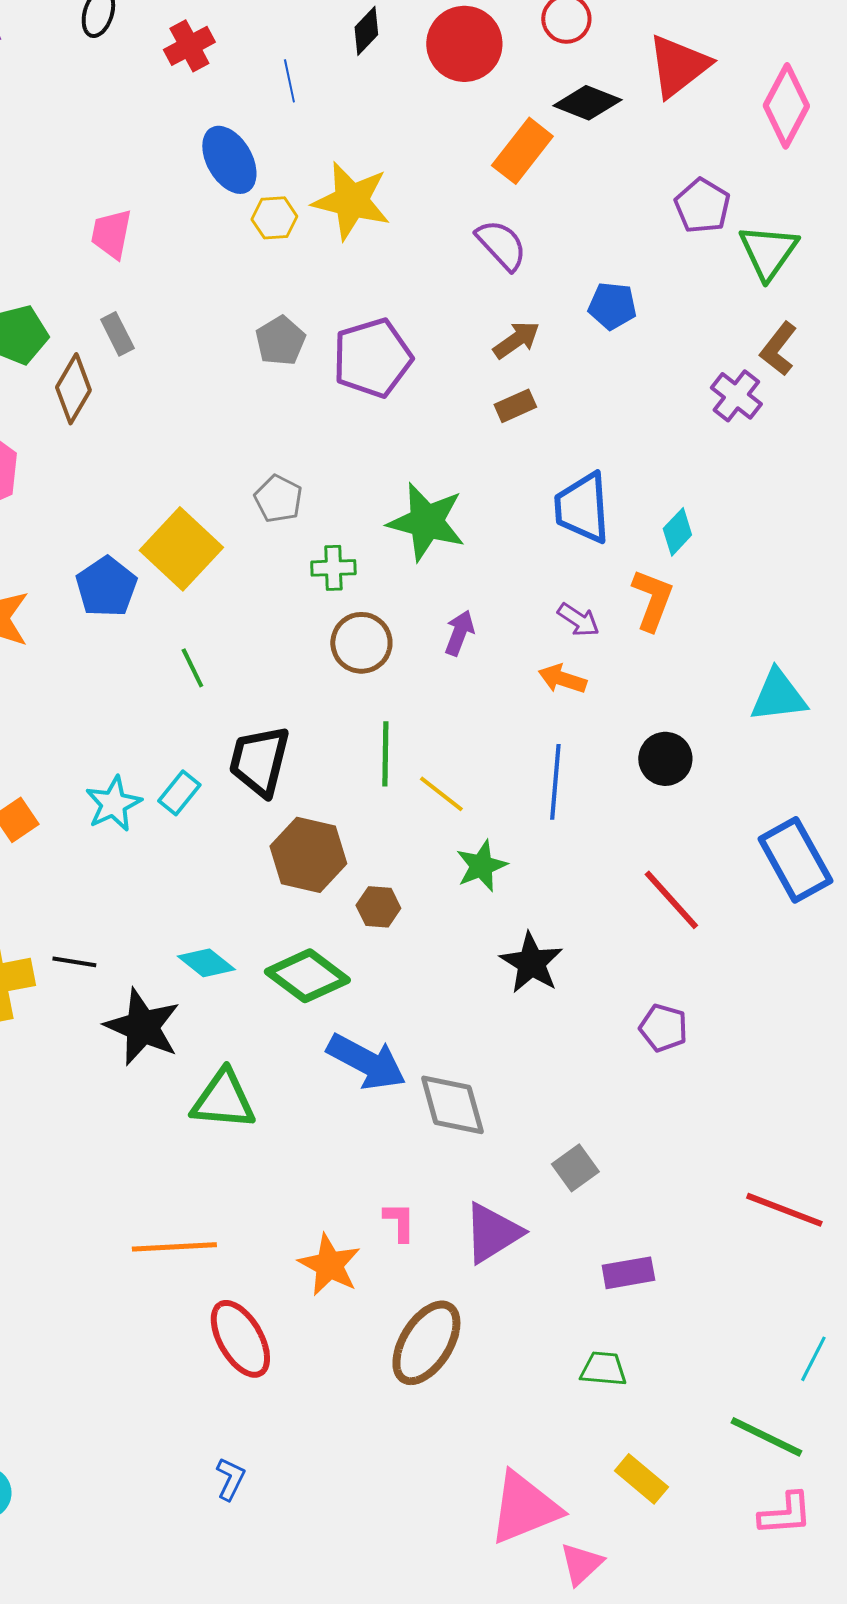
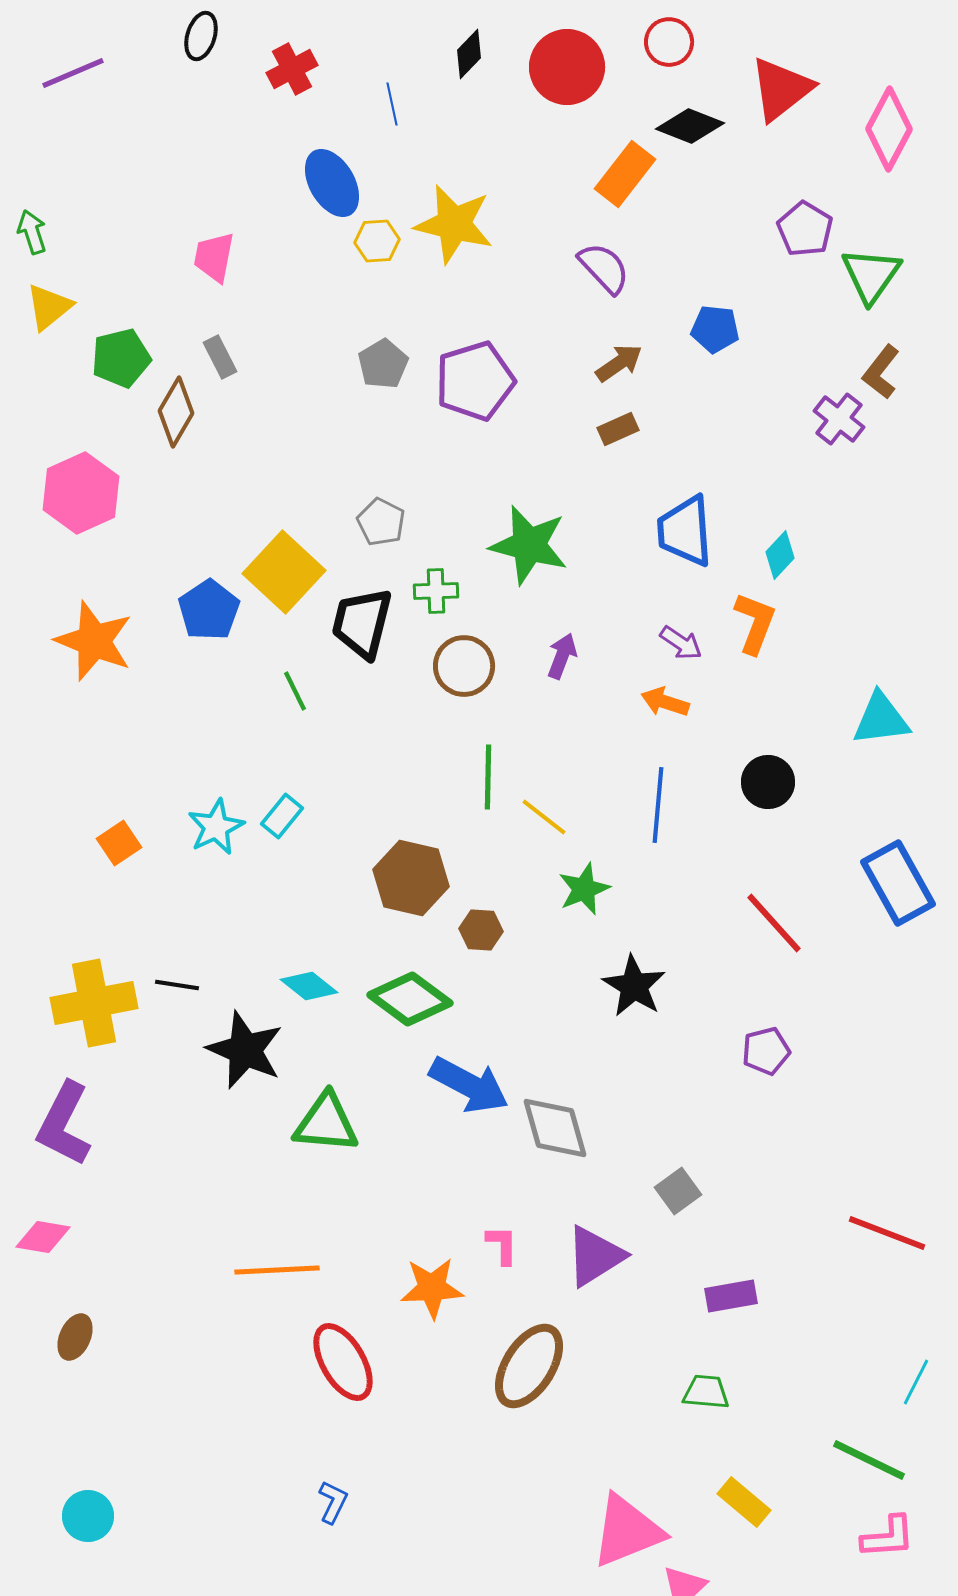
black trapezoid: (259, 761) -> (362, 623), moved
purple pentagon: (663, 1028) -> (766, 1051), turned -30
orange star: (329, 1265) -> (432, 1288), turned -30

